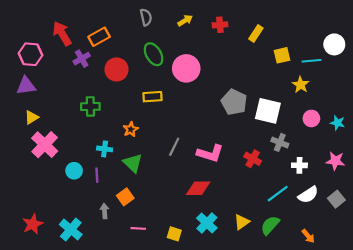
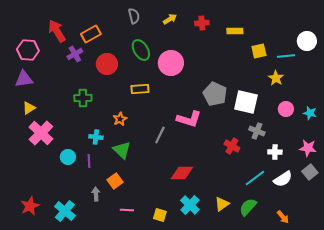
yellow rectangle: (256, 34) -> (235, 31), turned 56
pink L-shape: (210, 153) -> (189, 119), moved
gray square: (336, 199) -> (310, 172), moved

